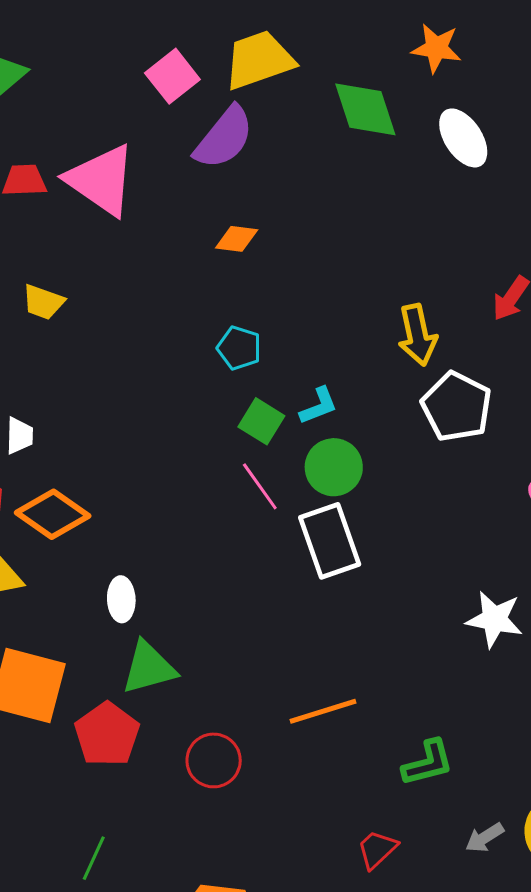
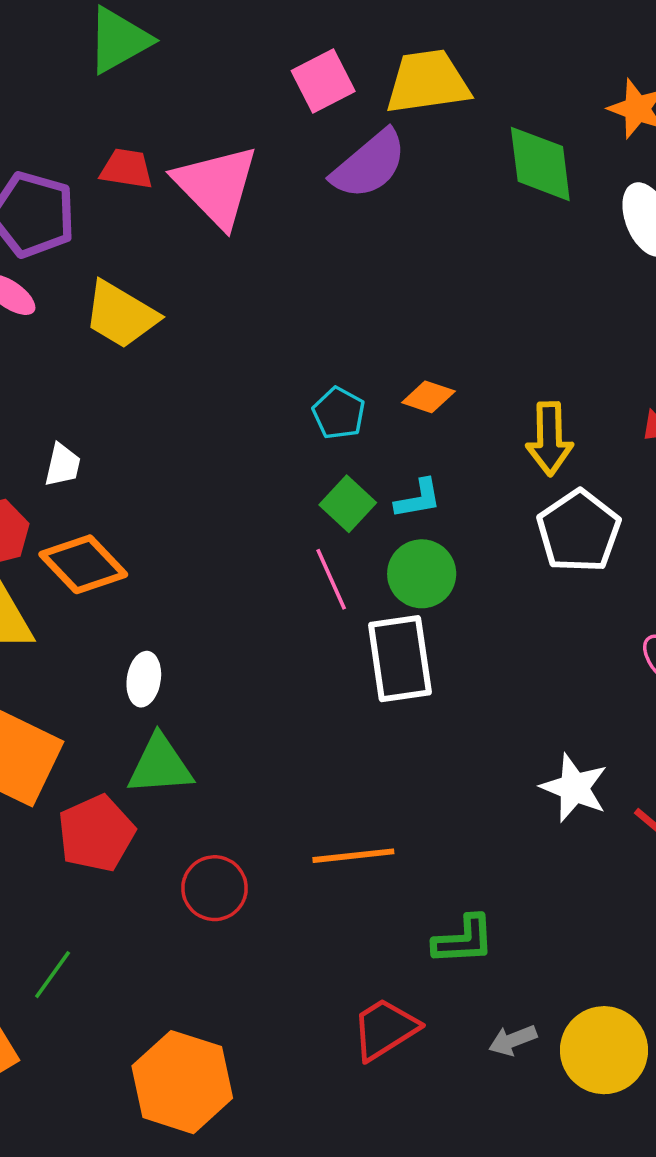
orange diamond: (237, 239) -> (428, 397), moved
yellow trapezoid: (43, 302) -> (121, 315), size x1.5
red trapezoid: (377, 849) -> (385, 1029), size x1.4

